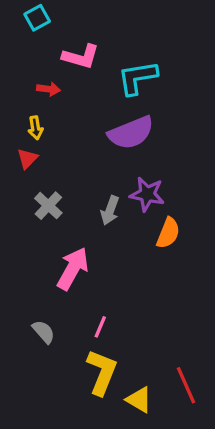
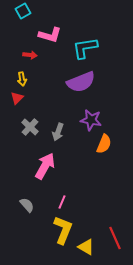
gray arrow: (110, 210) -> (58, 132), moved

